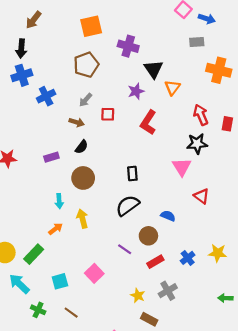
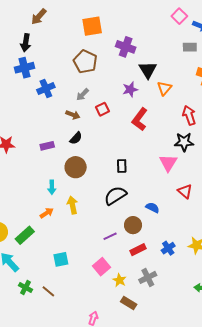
brown pentagon: (86, 65) -> (85, 62), turned -30
red square: (108, 114) -> (102, 109), turned -32
purple line: (125, 249) -> (110, 236), turned -64
pink square: (94, 273) -> (101, 267), moved
cyan square: (60, 281) -> (61, 259), moved
brown line: (71, 313) -> (48, 291), moved

